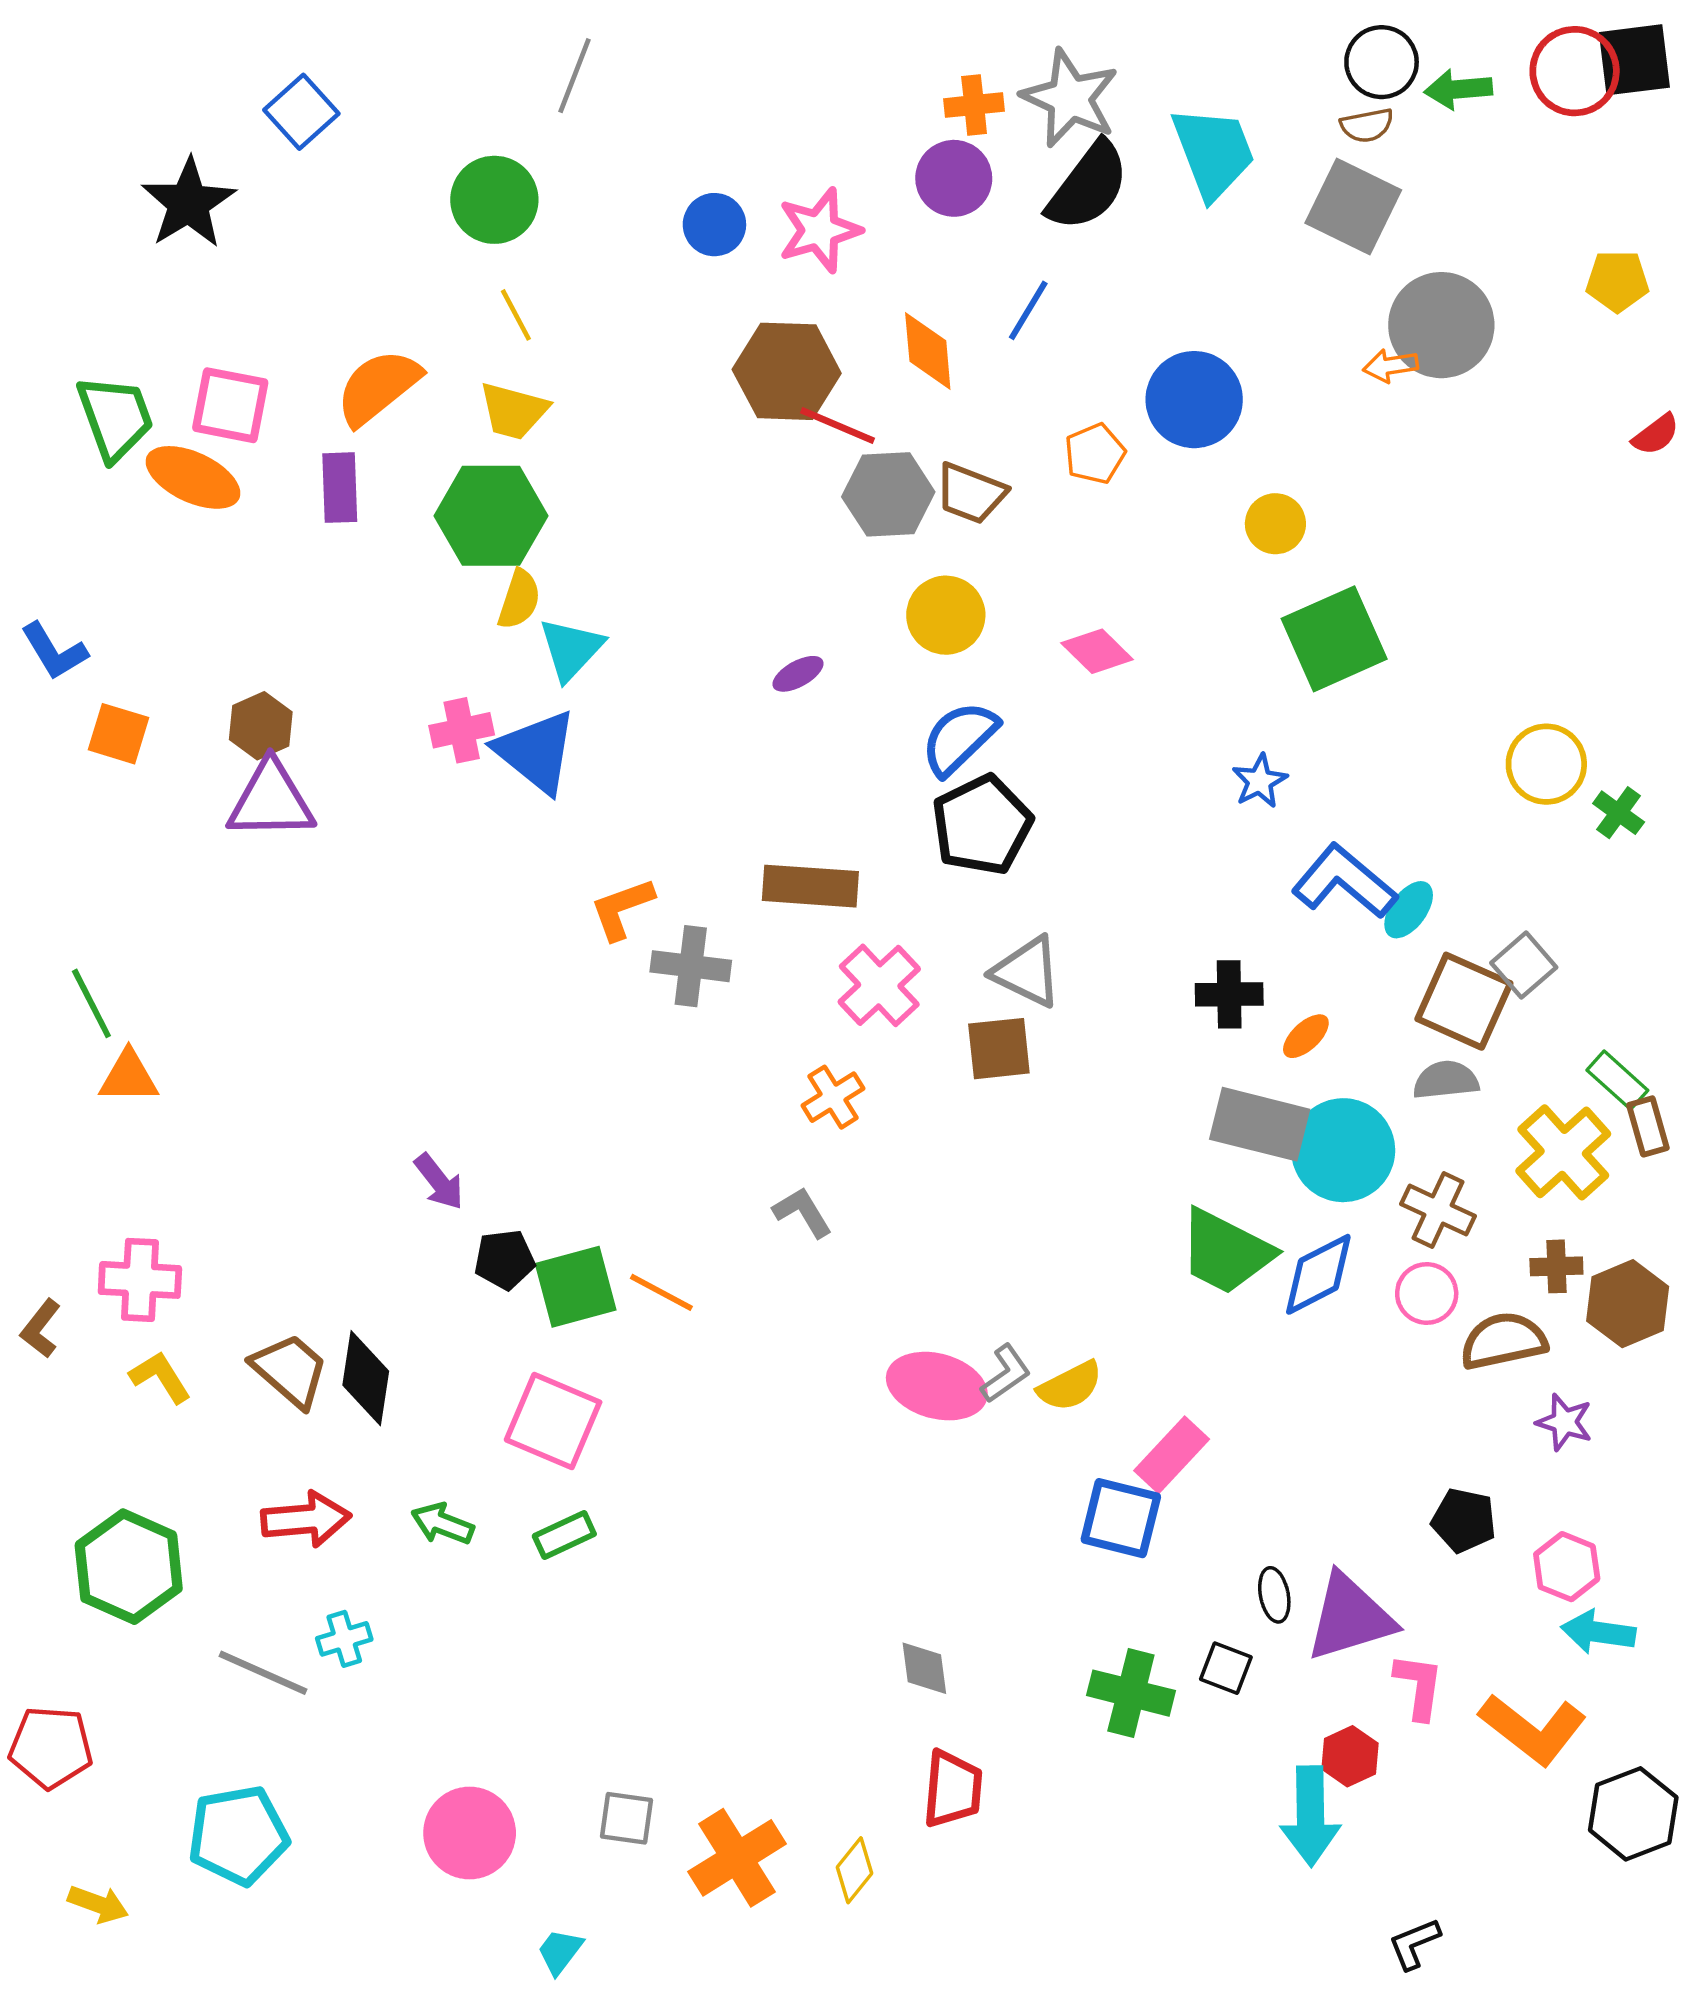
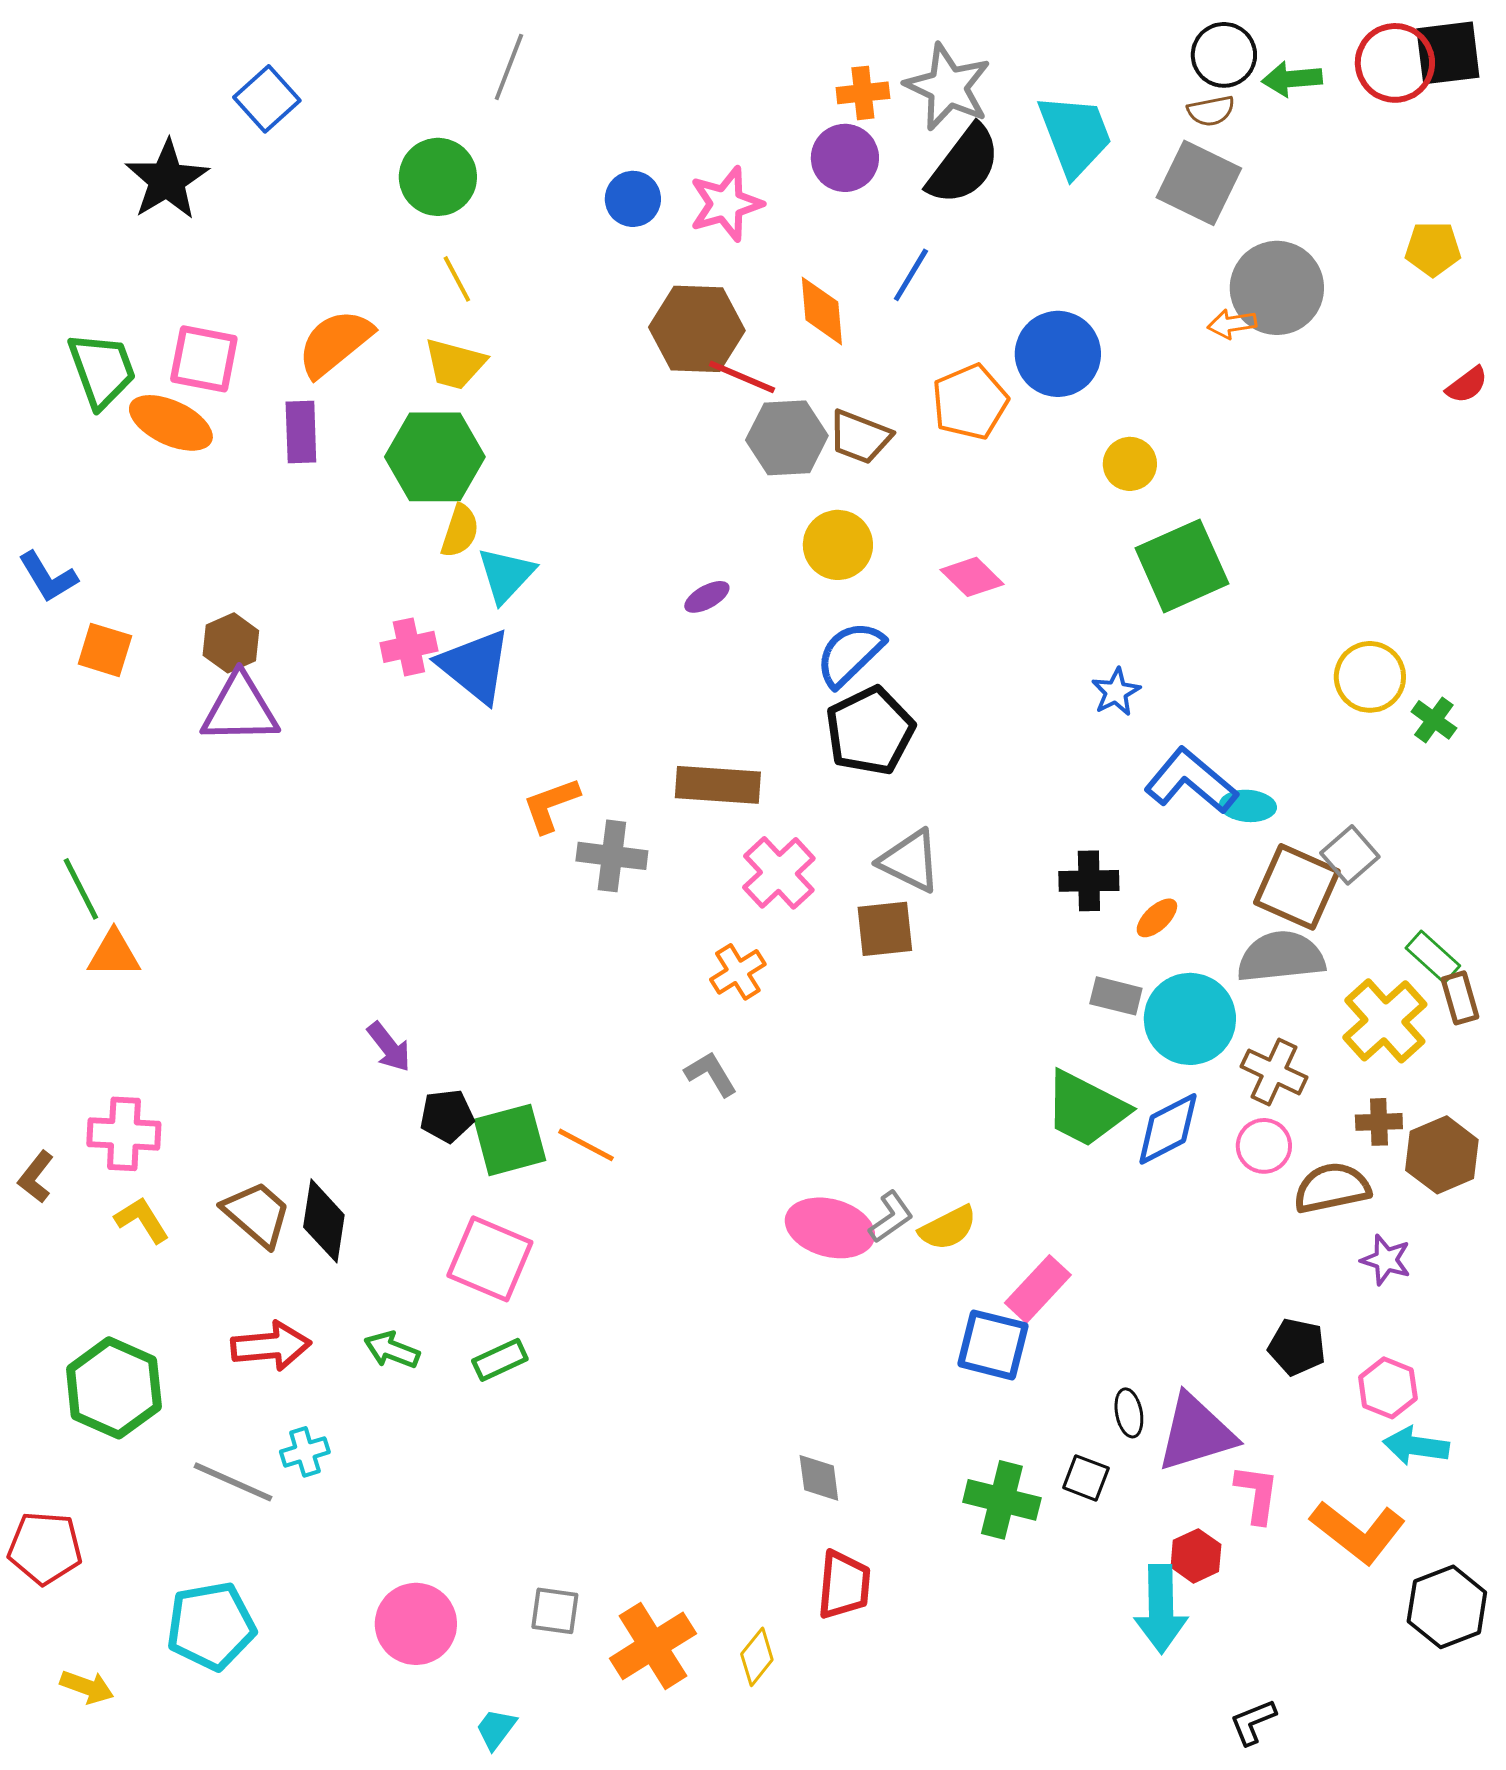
orange pentagon: (1095, 454) -> (970, 402), size x1.4
cyan ellipse: (1409, 910) -> (1248, 806), turned 58
gray semicircle: (1446, 1080) -> (1281, 957), size x1.5
gray rectangle: (1260, 1124) -> (1116, 996), size x0.6

